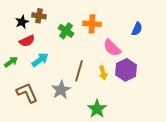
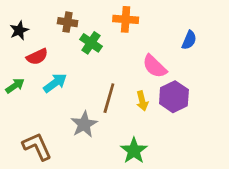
brown cross: (39, 16) -> (68, 22), moved
black star: (22, 22) -> (19, 30), moved
orange cross: (92, 24) -> (126, 19), moved
brown L-shape: (27, 93) -> (37, 146), moved

